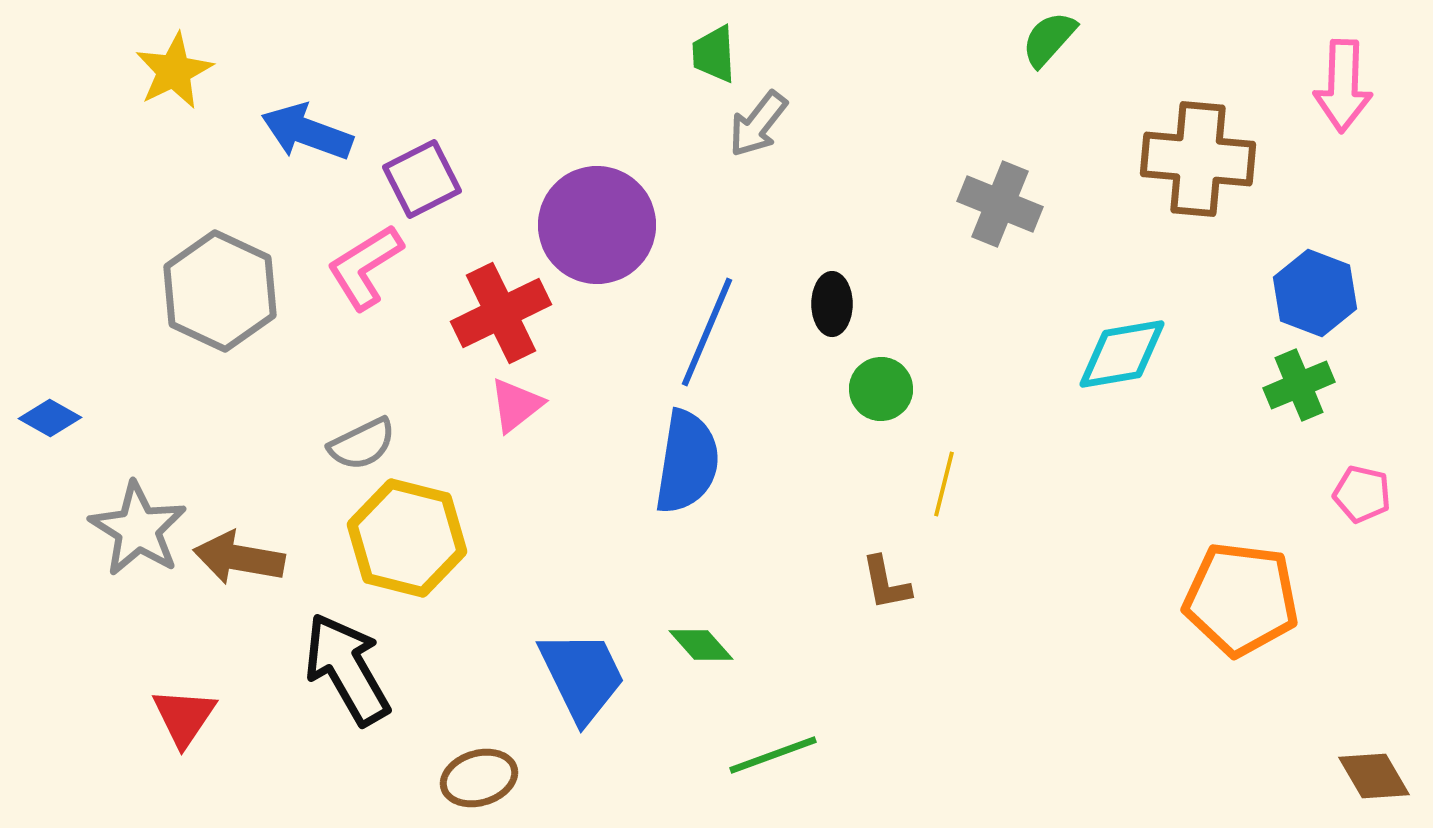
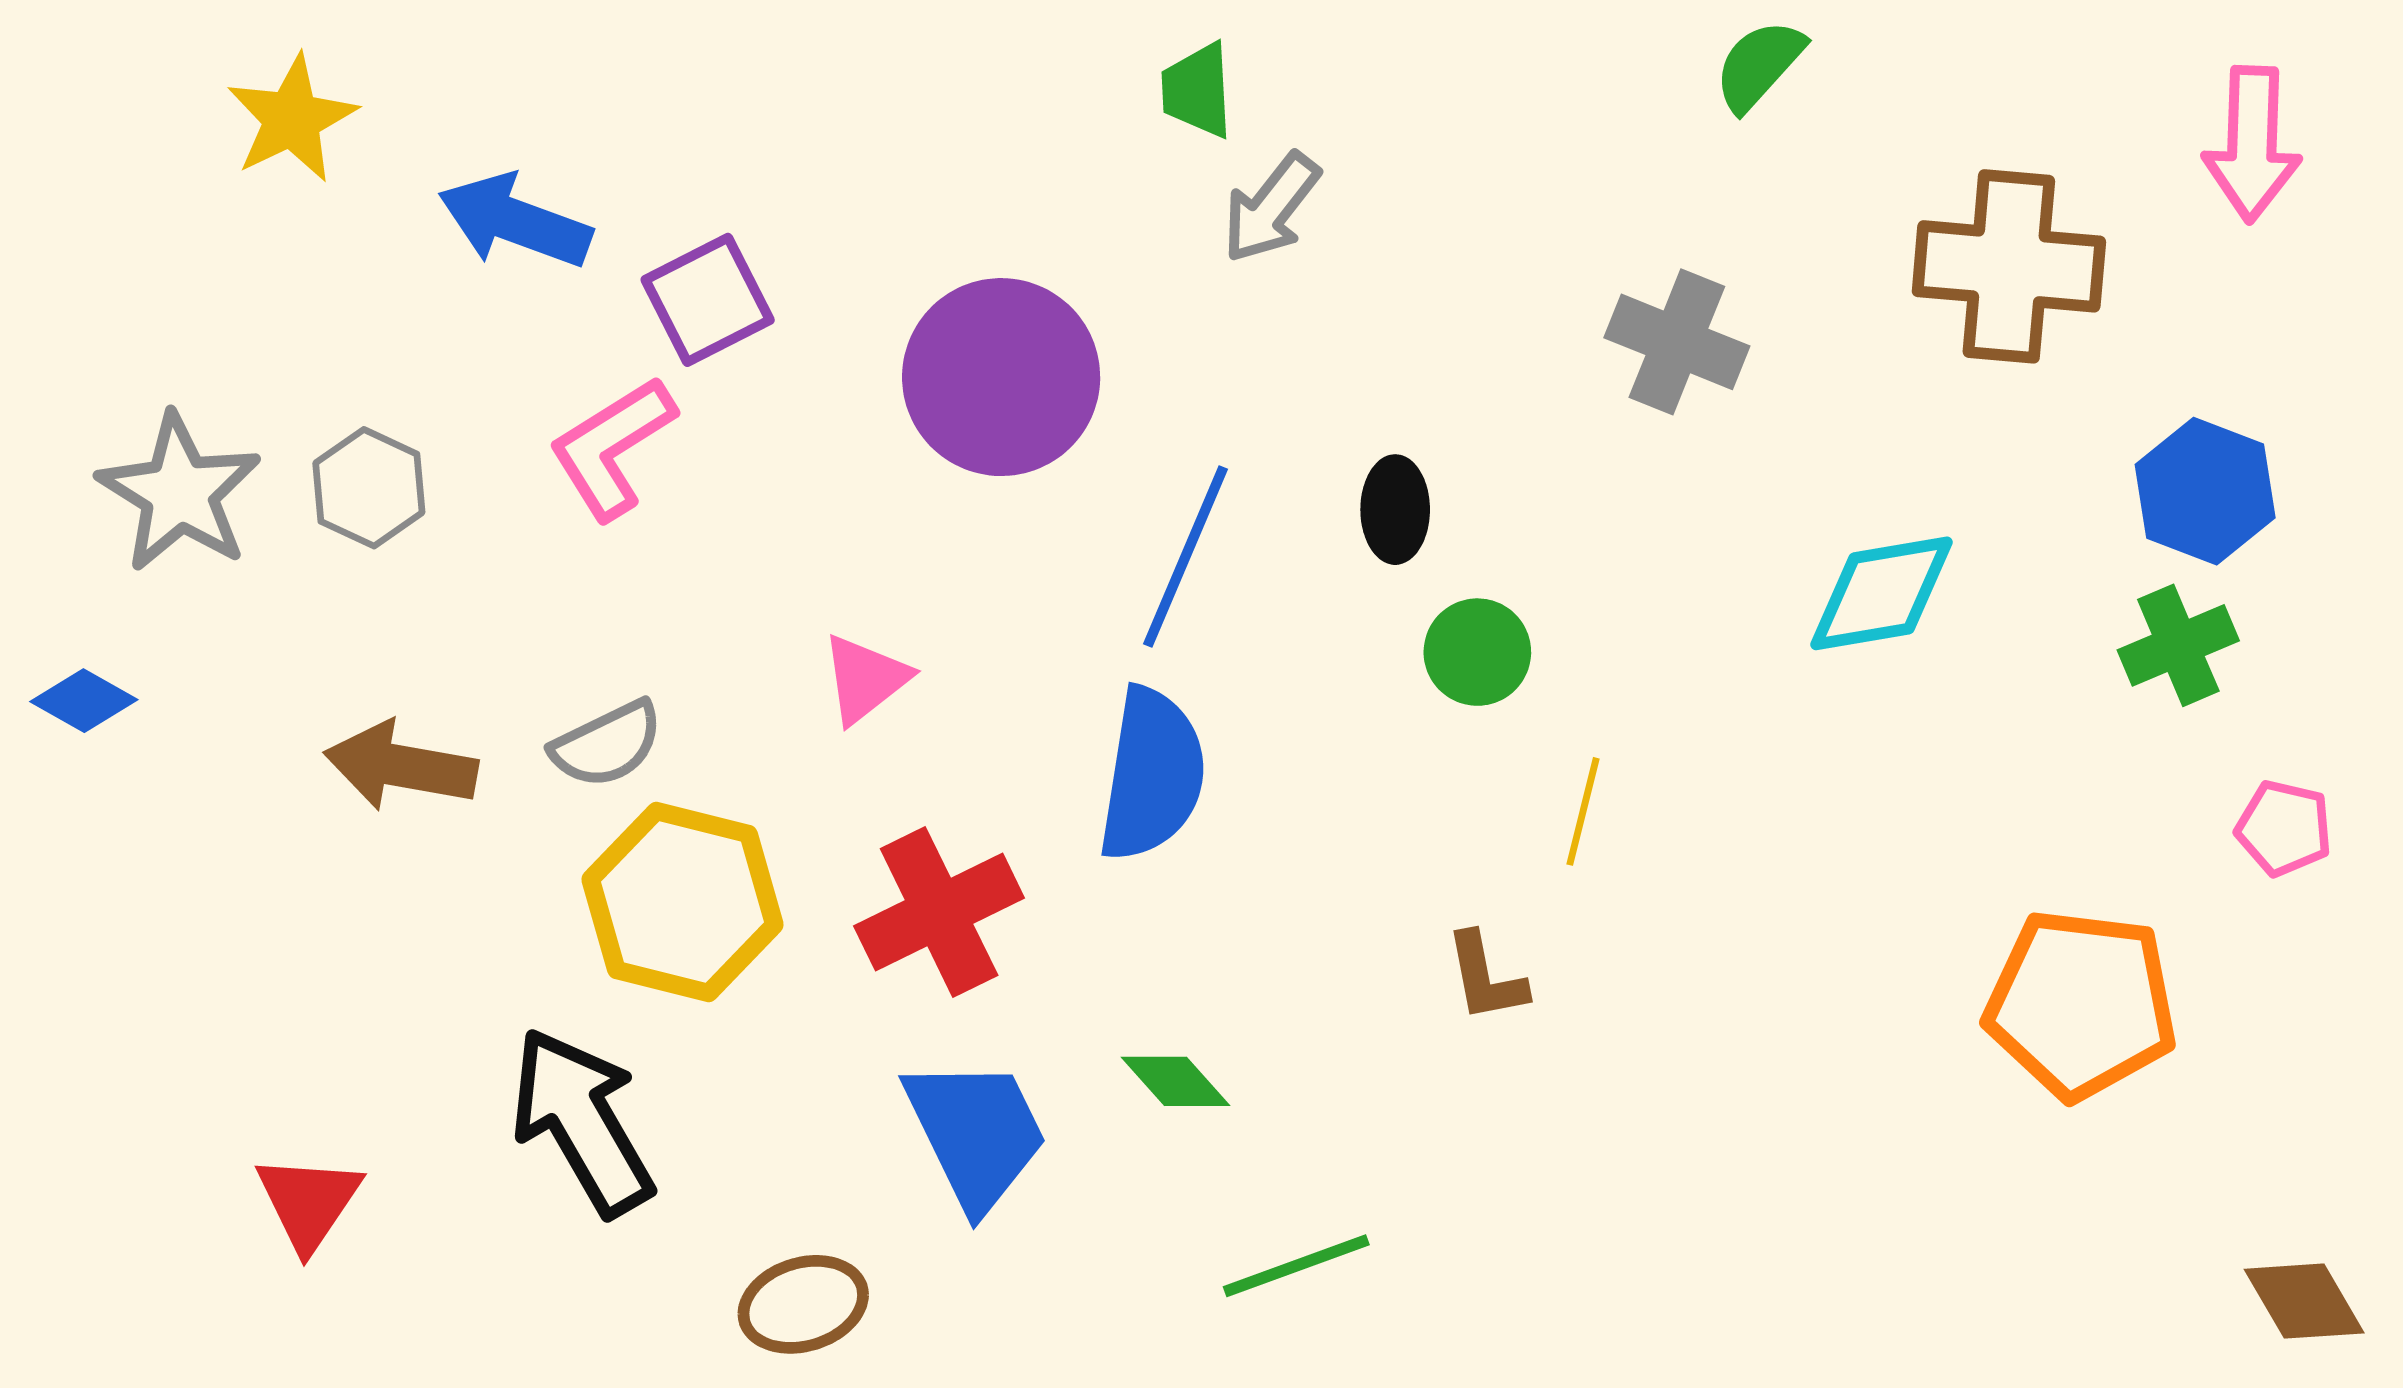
gray hexagon: (220, 291) -> (369, 488), size x0.6
red cross: (501, 313) -> (939, 912), moved
gray star: (138, 529) -> (179, 493), moved
brown arrow: (239, 558) -> (401, 766), moved

